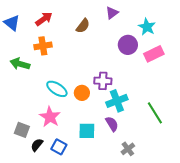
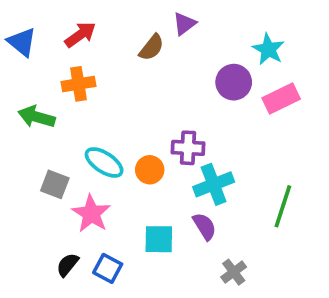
purple triangle: (112, 13) -> (184, 24), moved
green line: (155, 113) -> (283, 206), turned 50
gray square: (22, 130) -> (55, 184), moved

